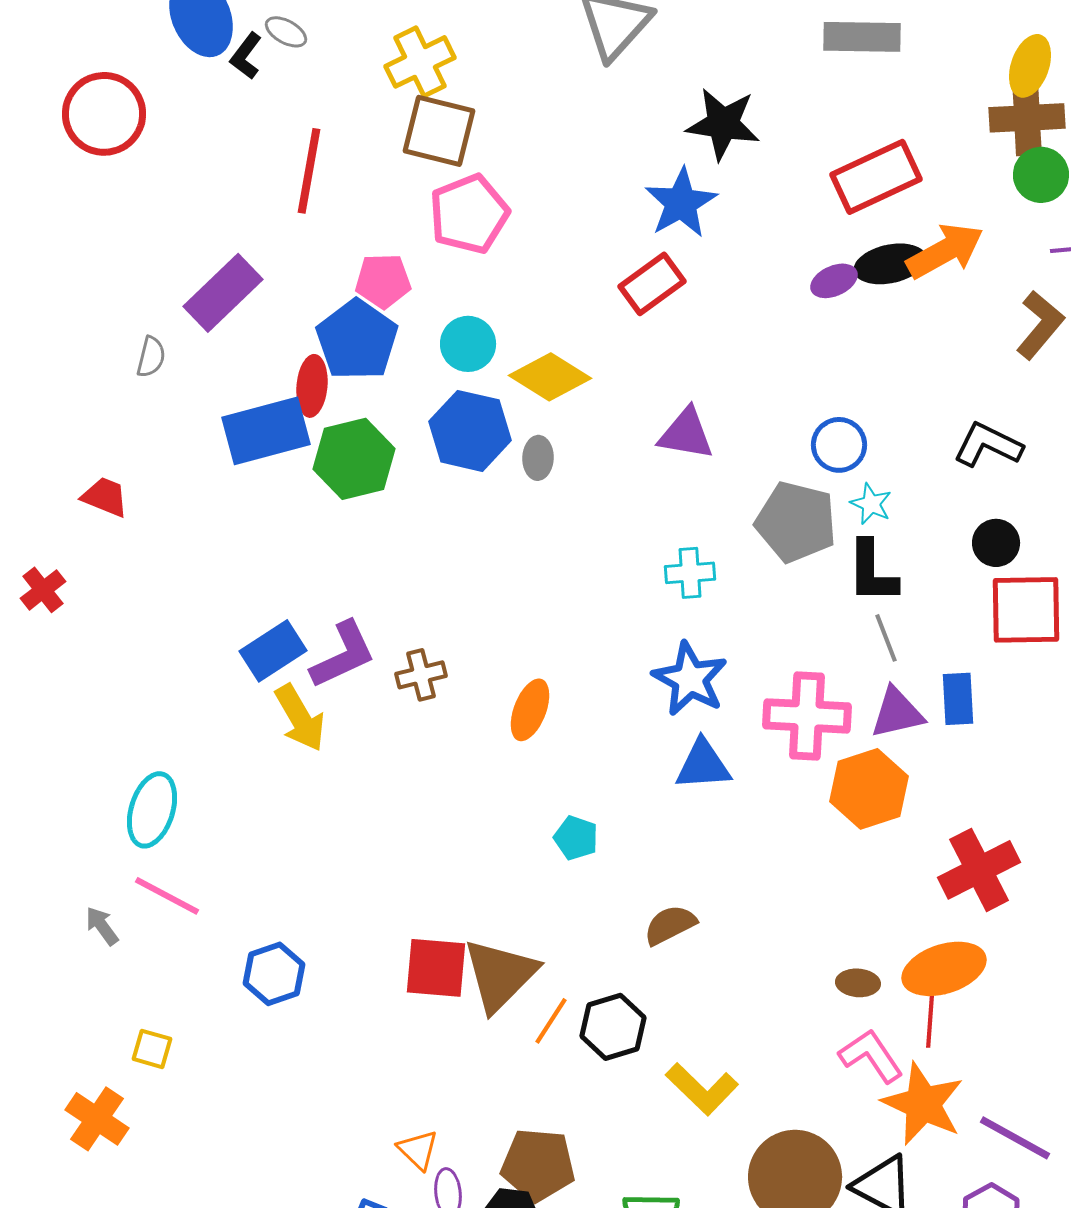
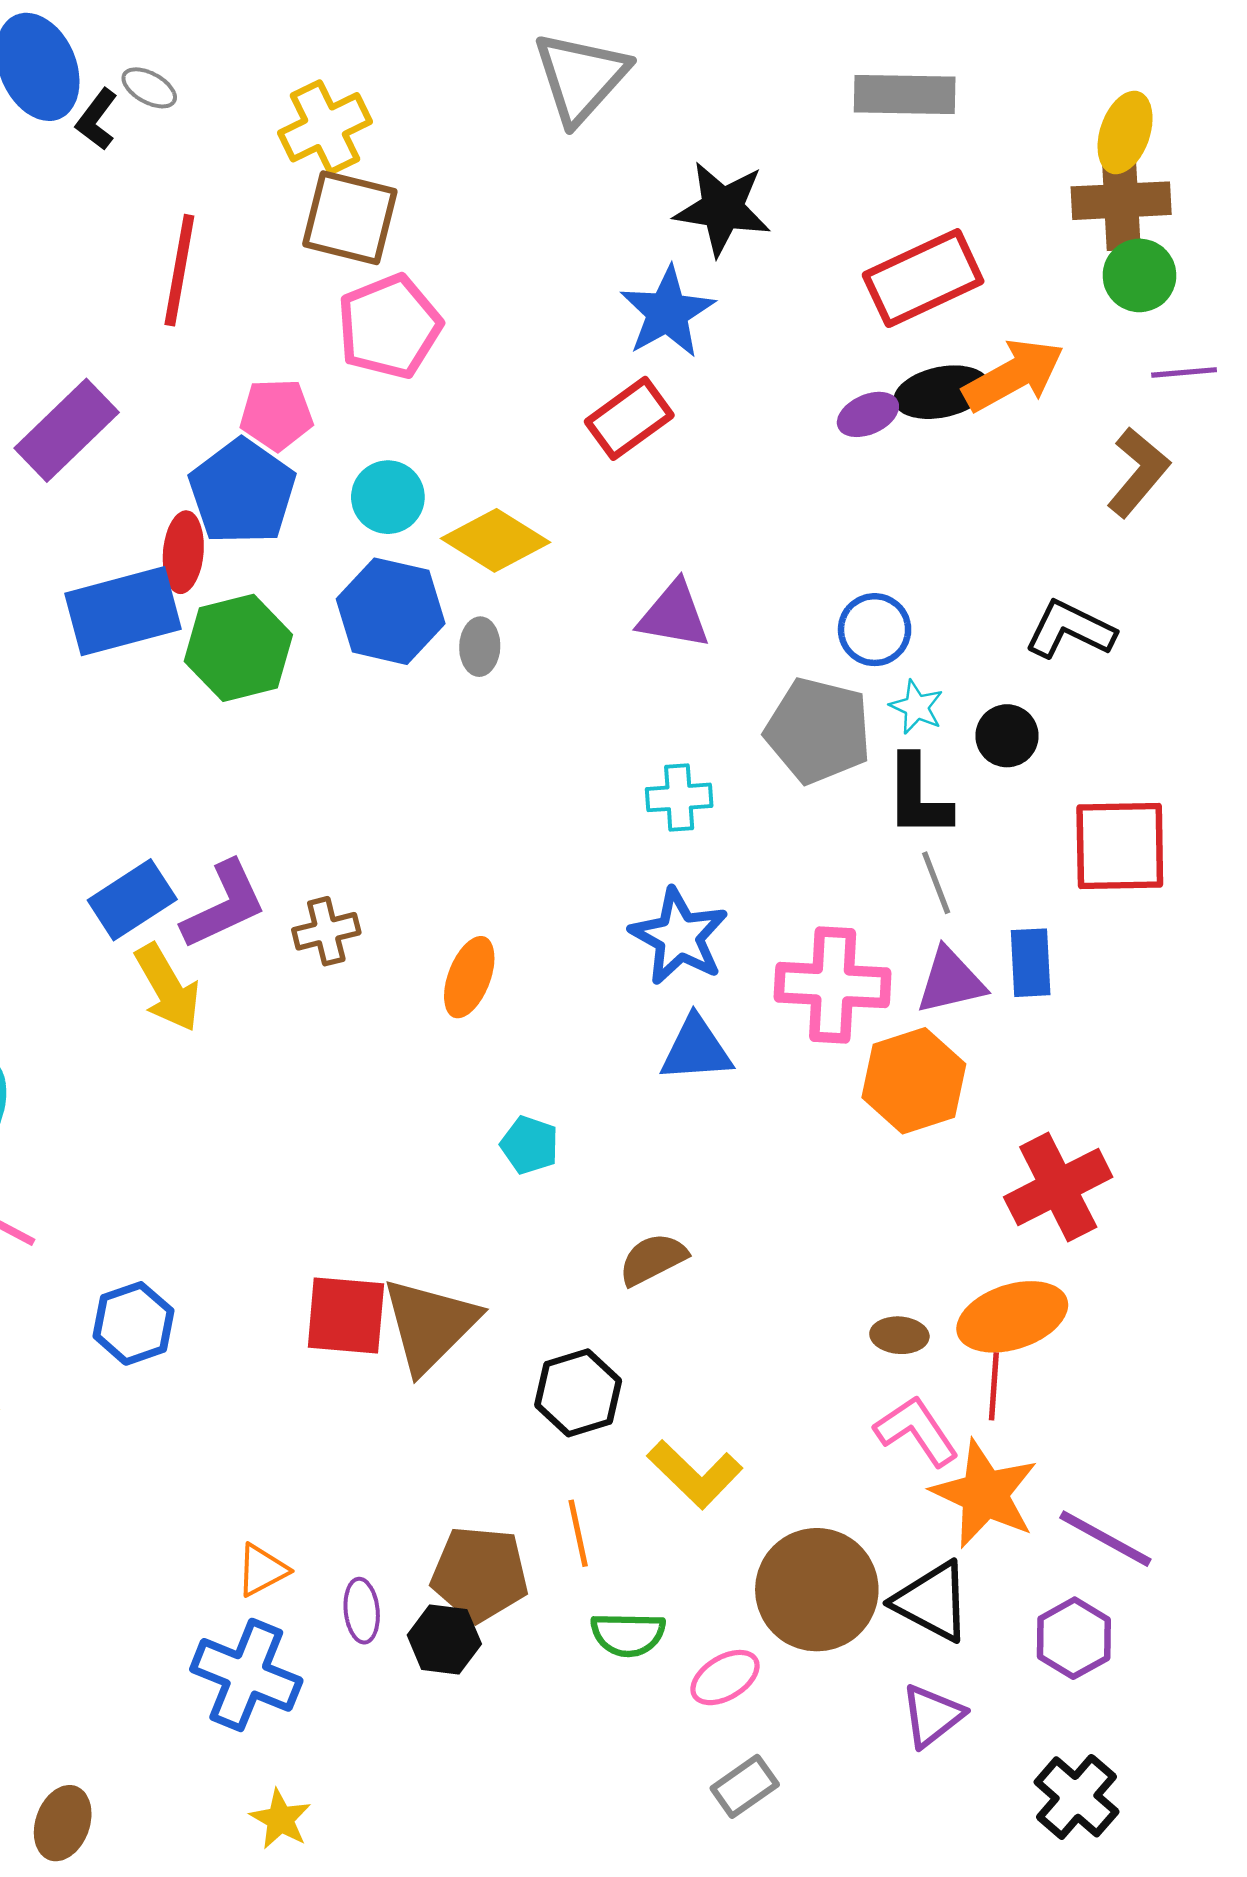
black circle: (996, 543) -> (1007, 736), moved
orange line: (551, 1021) -> (578, 1533), moved, turned -45
orange triangle: (418, 1150) -> (262, 1570), moved, turned 48

